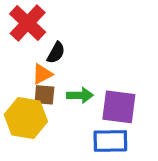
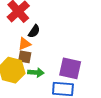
green arrow: (80, 95) -> (36, 72), moved

